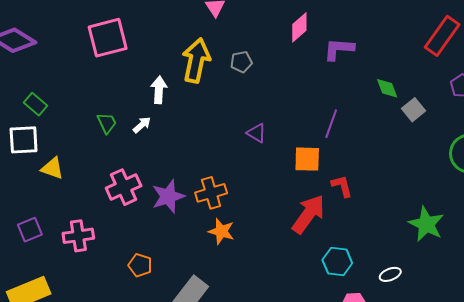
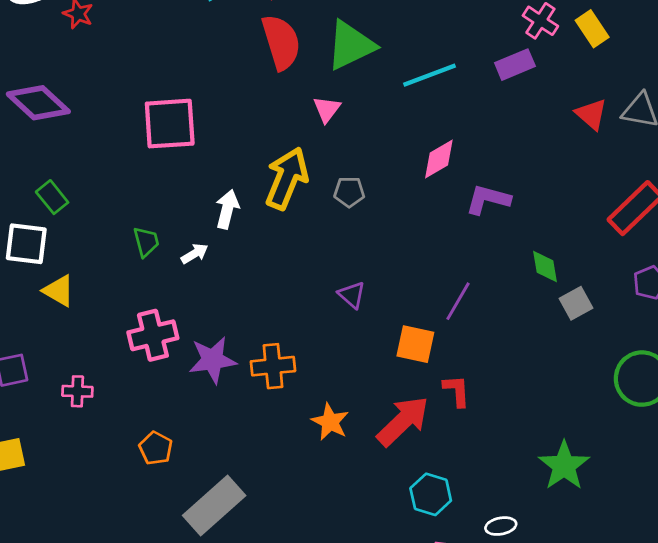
orange star: (221, 231) -> (330, 422), moved
pink cross: (78, 236) -> (77, 391), size x0.7

